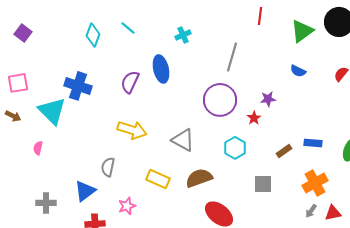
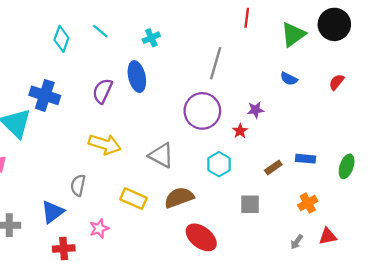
cyan cross: (183, 35) -> (151, 38), moved
orange cross: (315, 183) -> (308, 203), size x0.7
gray arrow: (311, 211) -> (297, 242), moved

